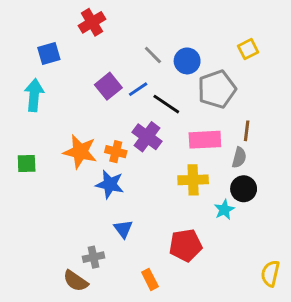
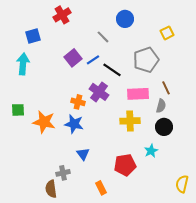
blue circle: (187, 61) -> (125, 19), moved
brown line: (247, 131) -> (166, 88), turned -32
orange star: (80, 152) -> (44, 122), moved
cyan star: (224, 210) -> (151, 151), moved
brown semicircle: (76, 281) -> (51, 189), turned 48

